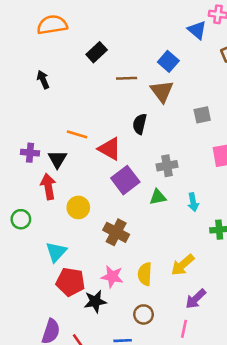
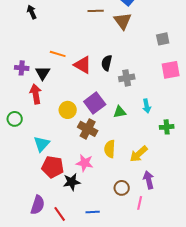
gray square: (202, 115) -> (163, 39), moved
black semicircle: (140, 124) -> (107, 63), moved
purple square: (125, 180) -> (95, 103), moved
green triangle: (158, 197) -> (120, 112), moved
yellow circle: (78, 207) -> (68, 110), moved
yellow semicircle: (145, 274) -> (110, 149), moved
purple arrow: (196, 299) -> (149, 180), turned 120
brown circle: (144, 314) -> (122, 188), moved

